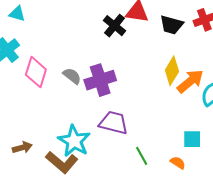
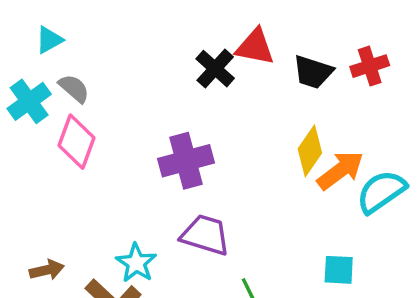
cyan triangle: (17, 14) -> (49, 40), turned -48
gray semicircle: (72, 76) -> (74, 88), moved
cyan star: (74, 141) -> (136, 263), size x0.7

